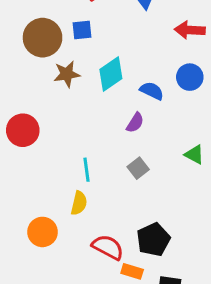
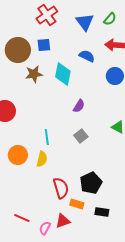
cyan diamond: (111, 74) -> (63, 74), turned -45
blue semicircle: (152, 91) -> (87, 56), moved
orange circle: (43, 232) -> (18, 155), moved
red semicircle: (108, 247) -> (61, 188), turned 45

